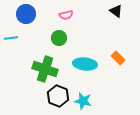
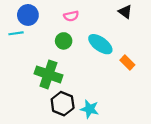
cyan line: (11, 38) -> (16, 33), moved
cyan ellipse: (85, 64) -> (100, 44), moved, turned 30

